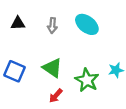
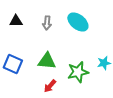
green triangle: (52, 68) -> (47, 61), turned -30
green star: (87, 80) -> (78, 72), turned 30

